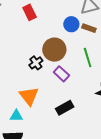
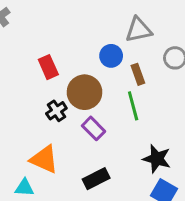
red rectangle: (30, 12) -> (48, 67), moved
brown rectangle: (89, 28) -> (138, 74), moved, turned 48
orange triangle: (29, 96) -> (44, 159), turned -30

